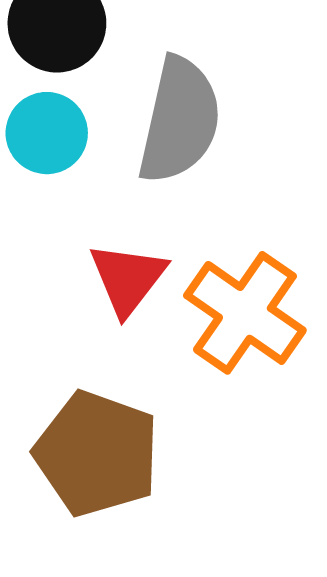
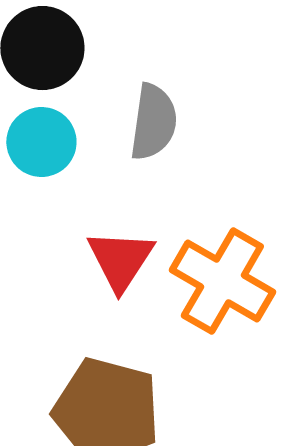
gray semicircle: (180, 120) -> (153, 122), size x0.7

